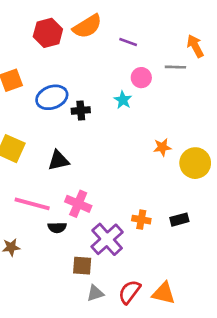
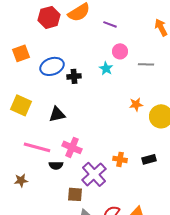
gray line: (175, 67) -> (146, 64), moved

